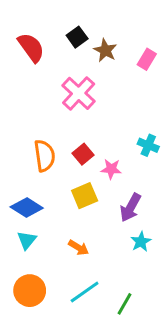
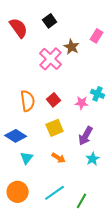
brown star: (105, 50) -> (72, 47), moved
pink star: (111, 169) -> (82, 103), moved
cyan triangle: (27, 240) -> (27, 158), moved
orange arrow: (79, 248) -> (59, 158), moved

